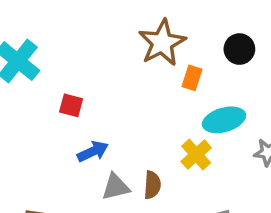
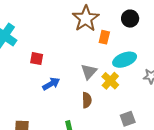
gray triangle: (116, 187) -> (89, 72), moved, turned -30

